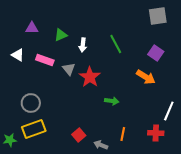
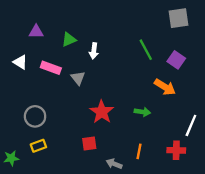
green line: (116, 44) -> (146, 50), moved
red star: (90, 77) -> (102, 112), moved
green arrow: (112, 101) -> (142, 112), moved
yellow rectangle: (34, 129) -> (38, 146), size x0.6
red square: (79, 135) -> (89, 143), moved, turned 32

